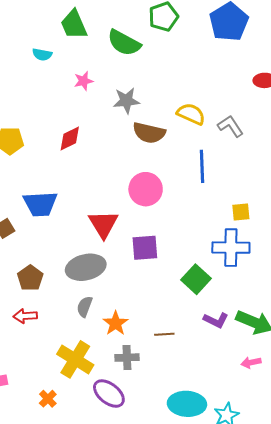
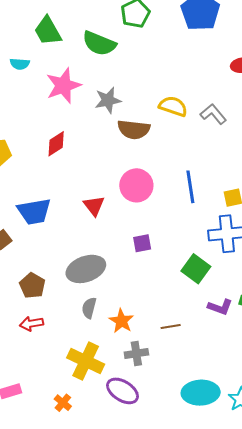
pink star: (83, 81) -> (63, 86), size x1.8
blue line: (202, 166) -> (190, 187), moved
red triangle: (103, 224) -> (94, 206), moved, size x0.7
purple square: (145, 248) -> (142, 243), size x0.7

